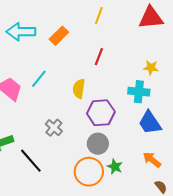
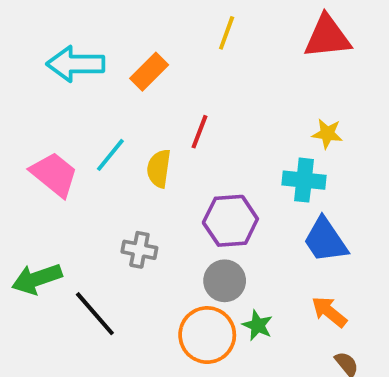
red line: (99, 57) -> (199, 132), moved
yellow semicircle: (79, 89) -> (159, 168), moved
gray cross: (54, 128) -> (139, 250), turned -30

